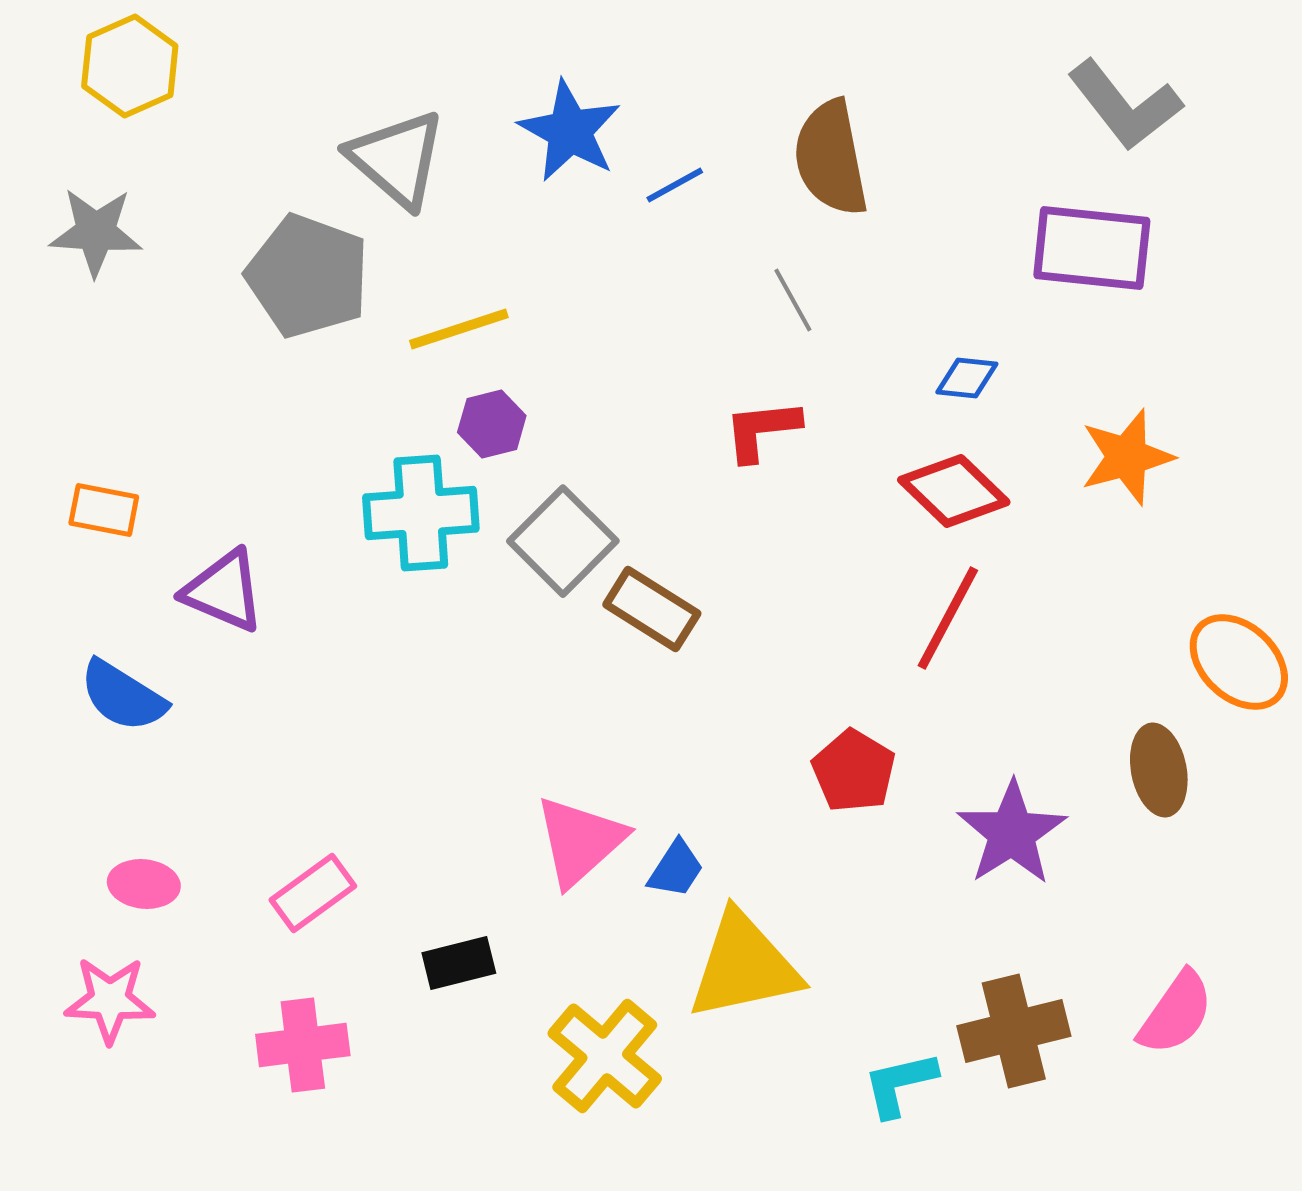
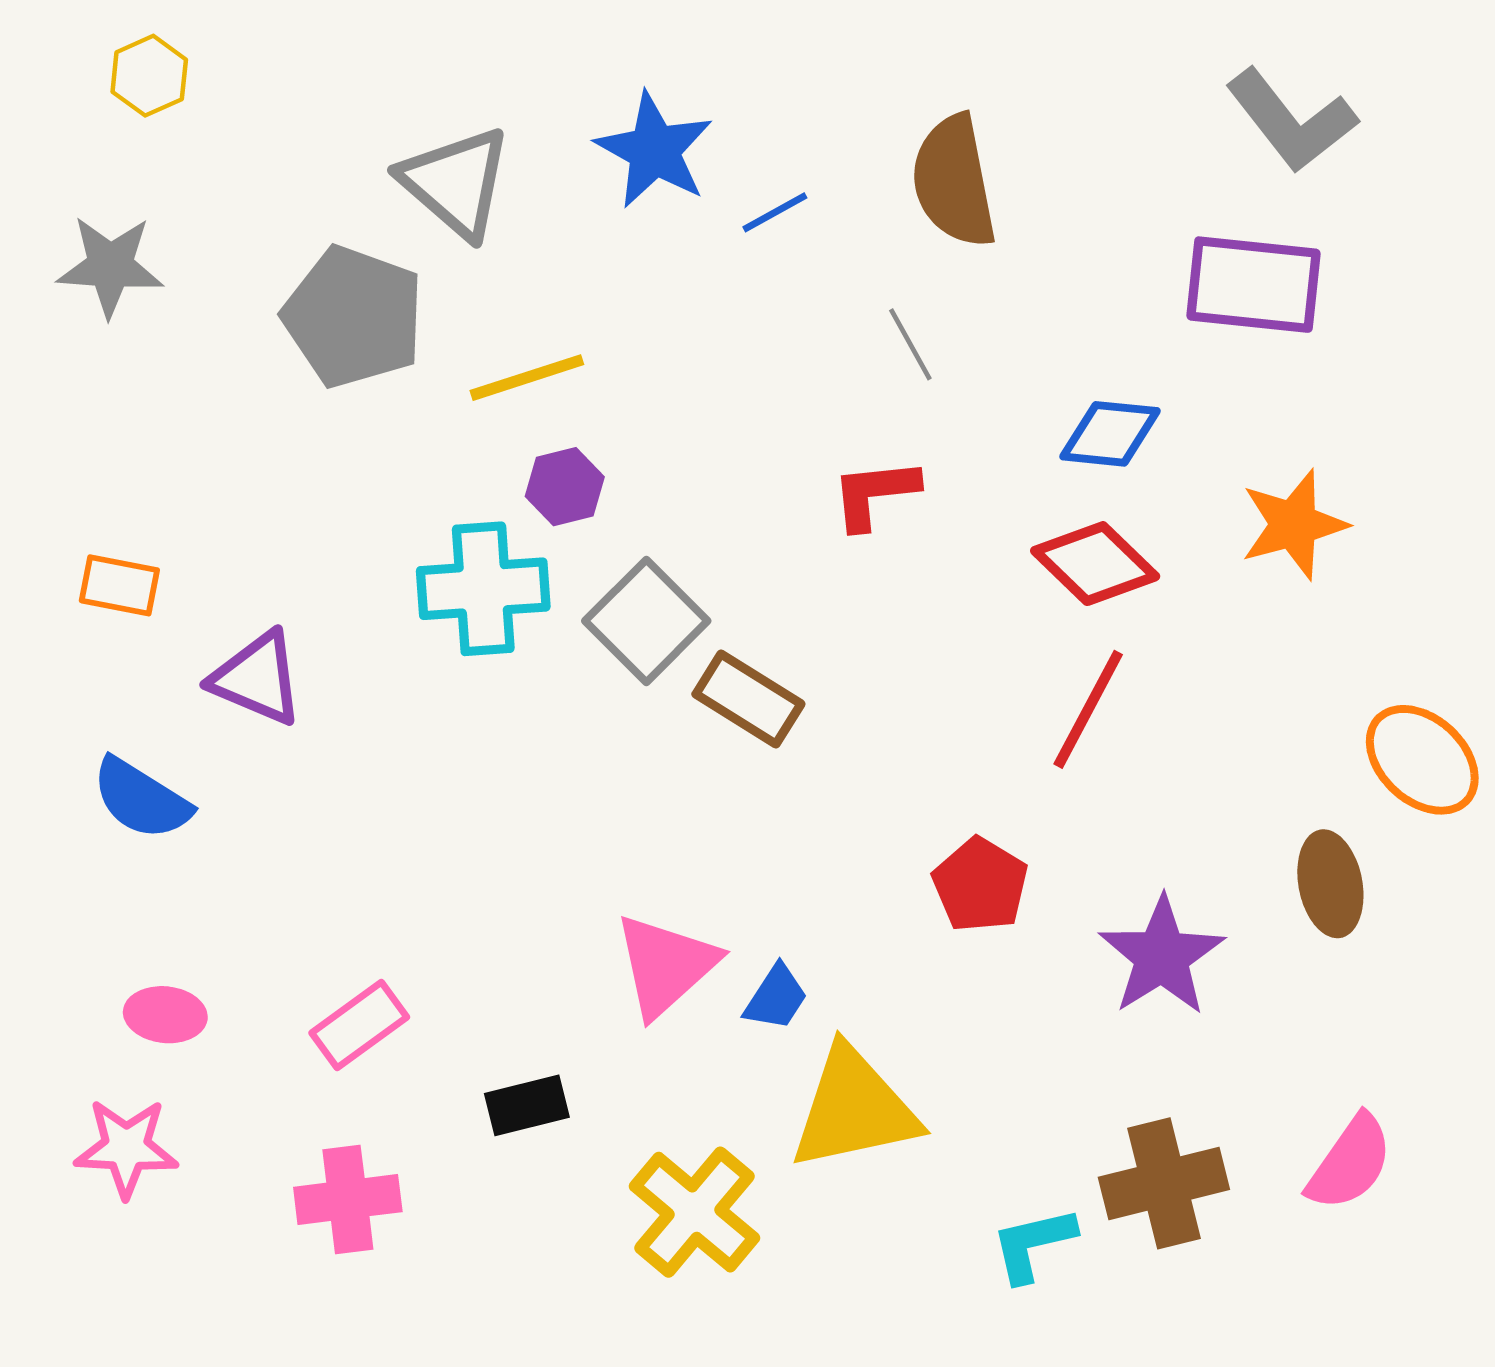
yellow hexagon: (130, 66) -> (149, 76), size x0.7
blue diamond: (967, 378) -> (1110, 434), size x1.4

